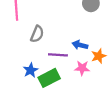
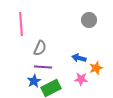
purple line: (58, 55) -> (43, 67), moved

